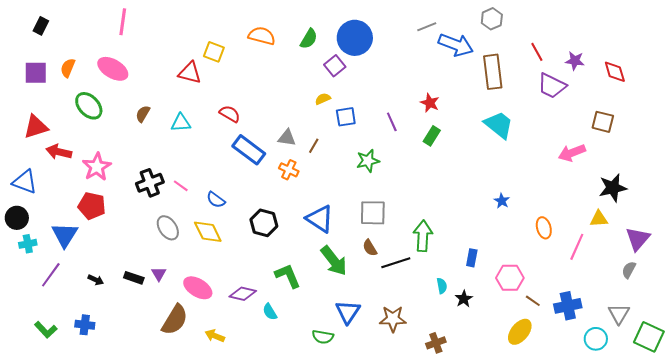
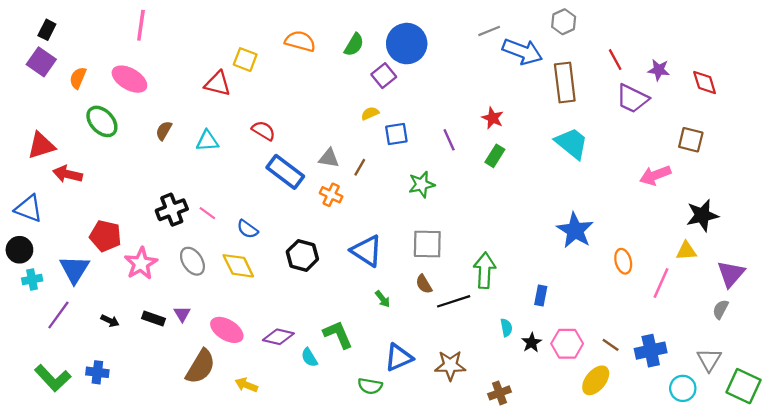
purple square: (36, 73) -> (41, 62), moved, turned 35
pink star: (97, 167) -> (141, 263), moved
blue star: (502, 201) -> (575, 230), size x2.0
green arrow: (334, 261) -> (383, 299), size x0.5
green L-shape: (288, 276) -> (338, 335), moved
pink hexagon: (510, 278) -> (567, 344), moved
blue triangle: (348, 312) -> (399, 357), turned 32
green L-shape: (46, 330) -> (53, 378), size x1.4

